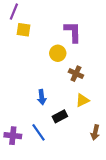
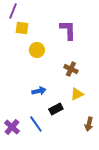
yellow circle: (58, 53) -> (37, 50), moved
blue arrow: (42, 97) -> (39, 91), turned -96
purple cross: (13, 136) -> (12, 127), turned 35

